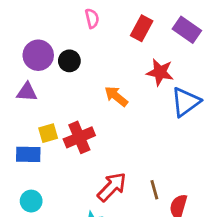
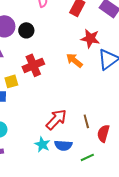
orange arrow: (116, 96) -> (74, 60), moved
red cross: (79, 137) -> (33, 65), moved

